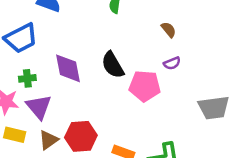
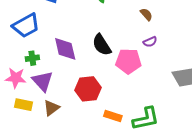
red hexagon: (81, 136) -> (88, 89), moved

